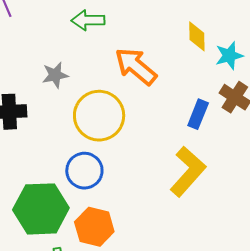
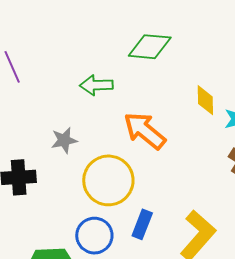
blue rectangle: (198, 114) -> (142, 224), moved

